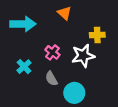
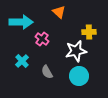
pink cross: (52, 52) -> (42, 39), moved
cyan circle: (74, 93) -> (79, 76), moved

